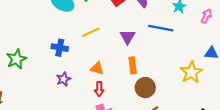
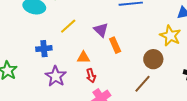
purple triangle: (128, 37) -> (101, 30), moved
purple star: (63, 79) -> (56, 76), size x1.5
brown circle: (145, 88) -> (153, 59), moved

